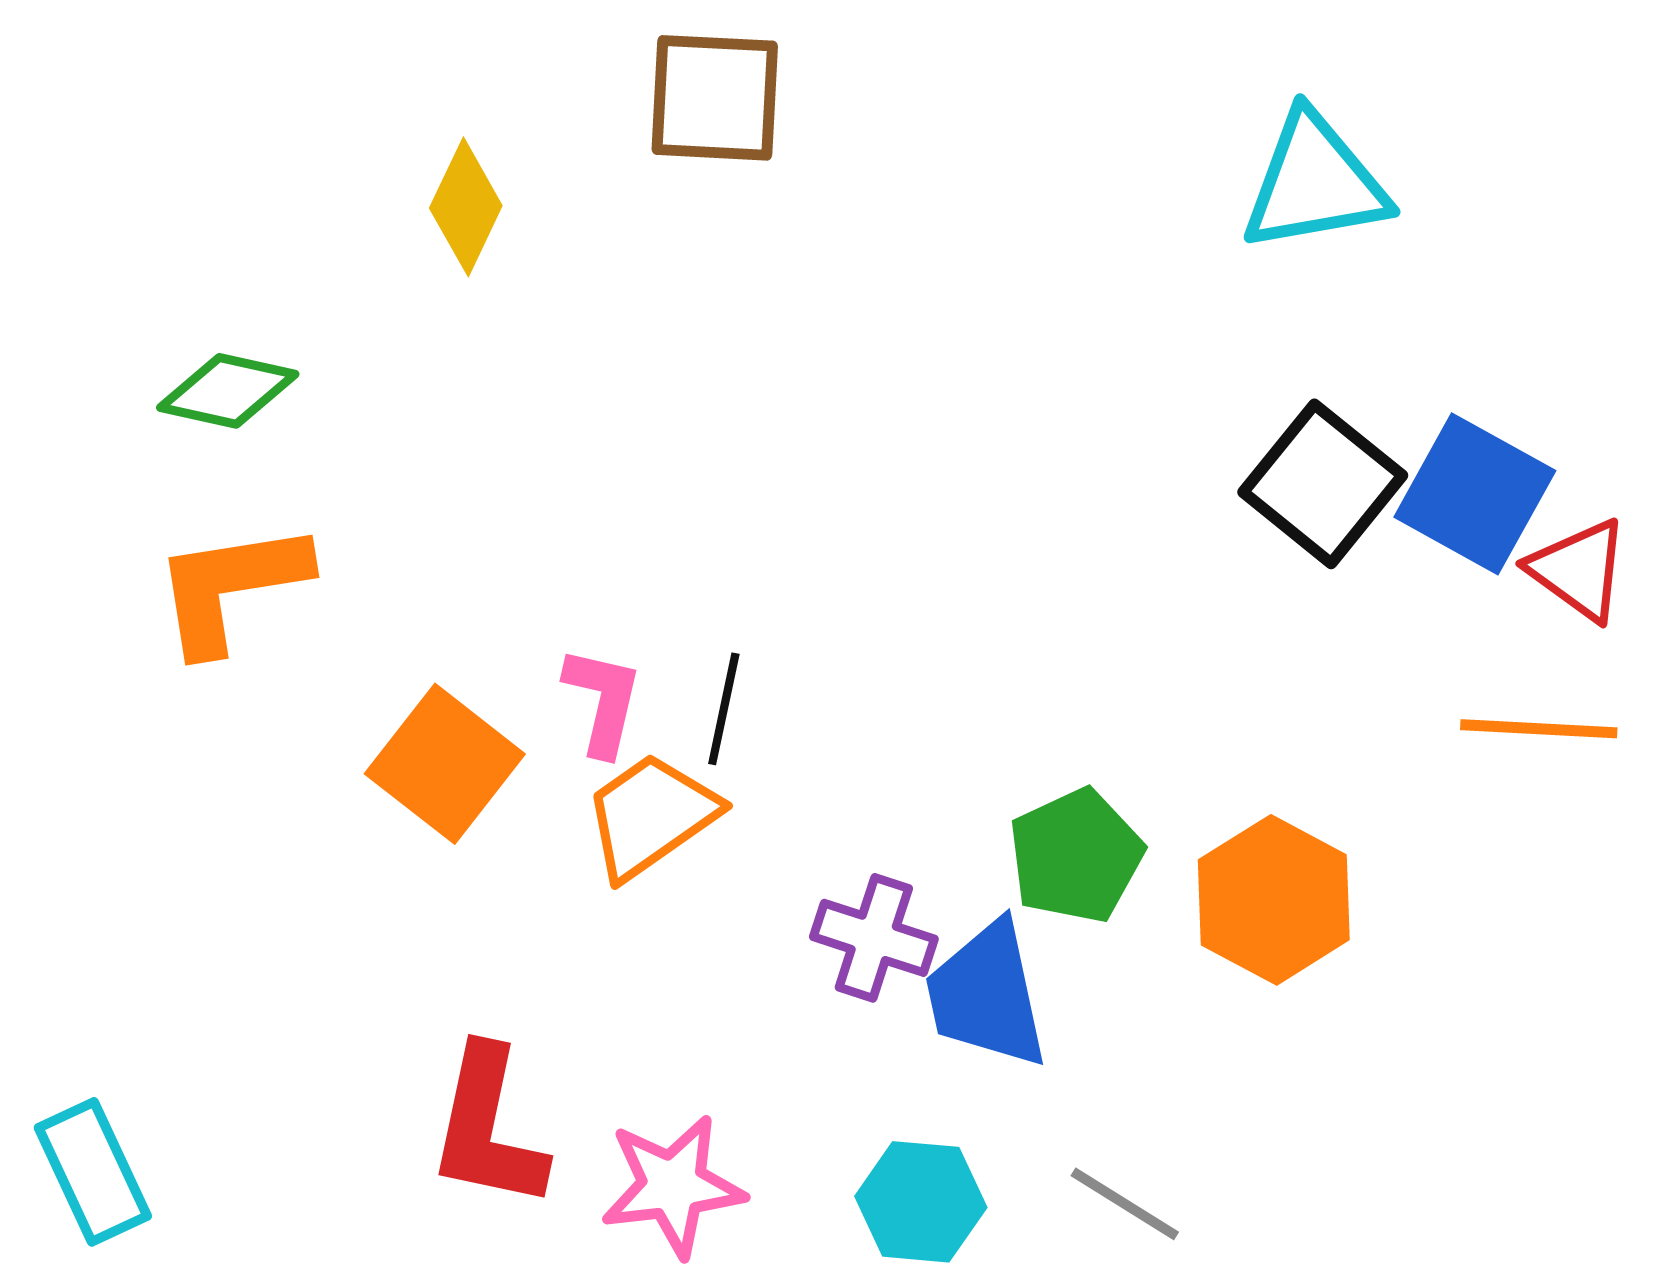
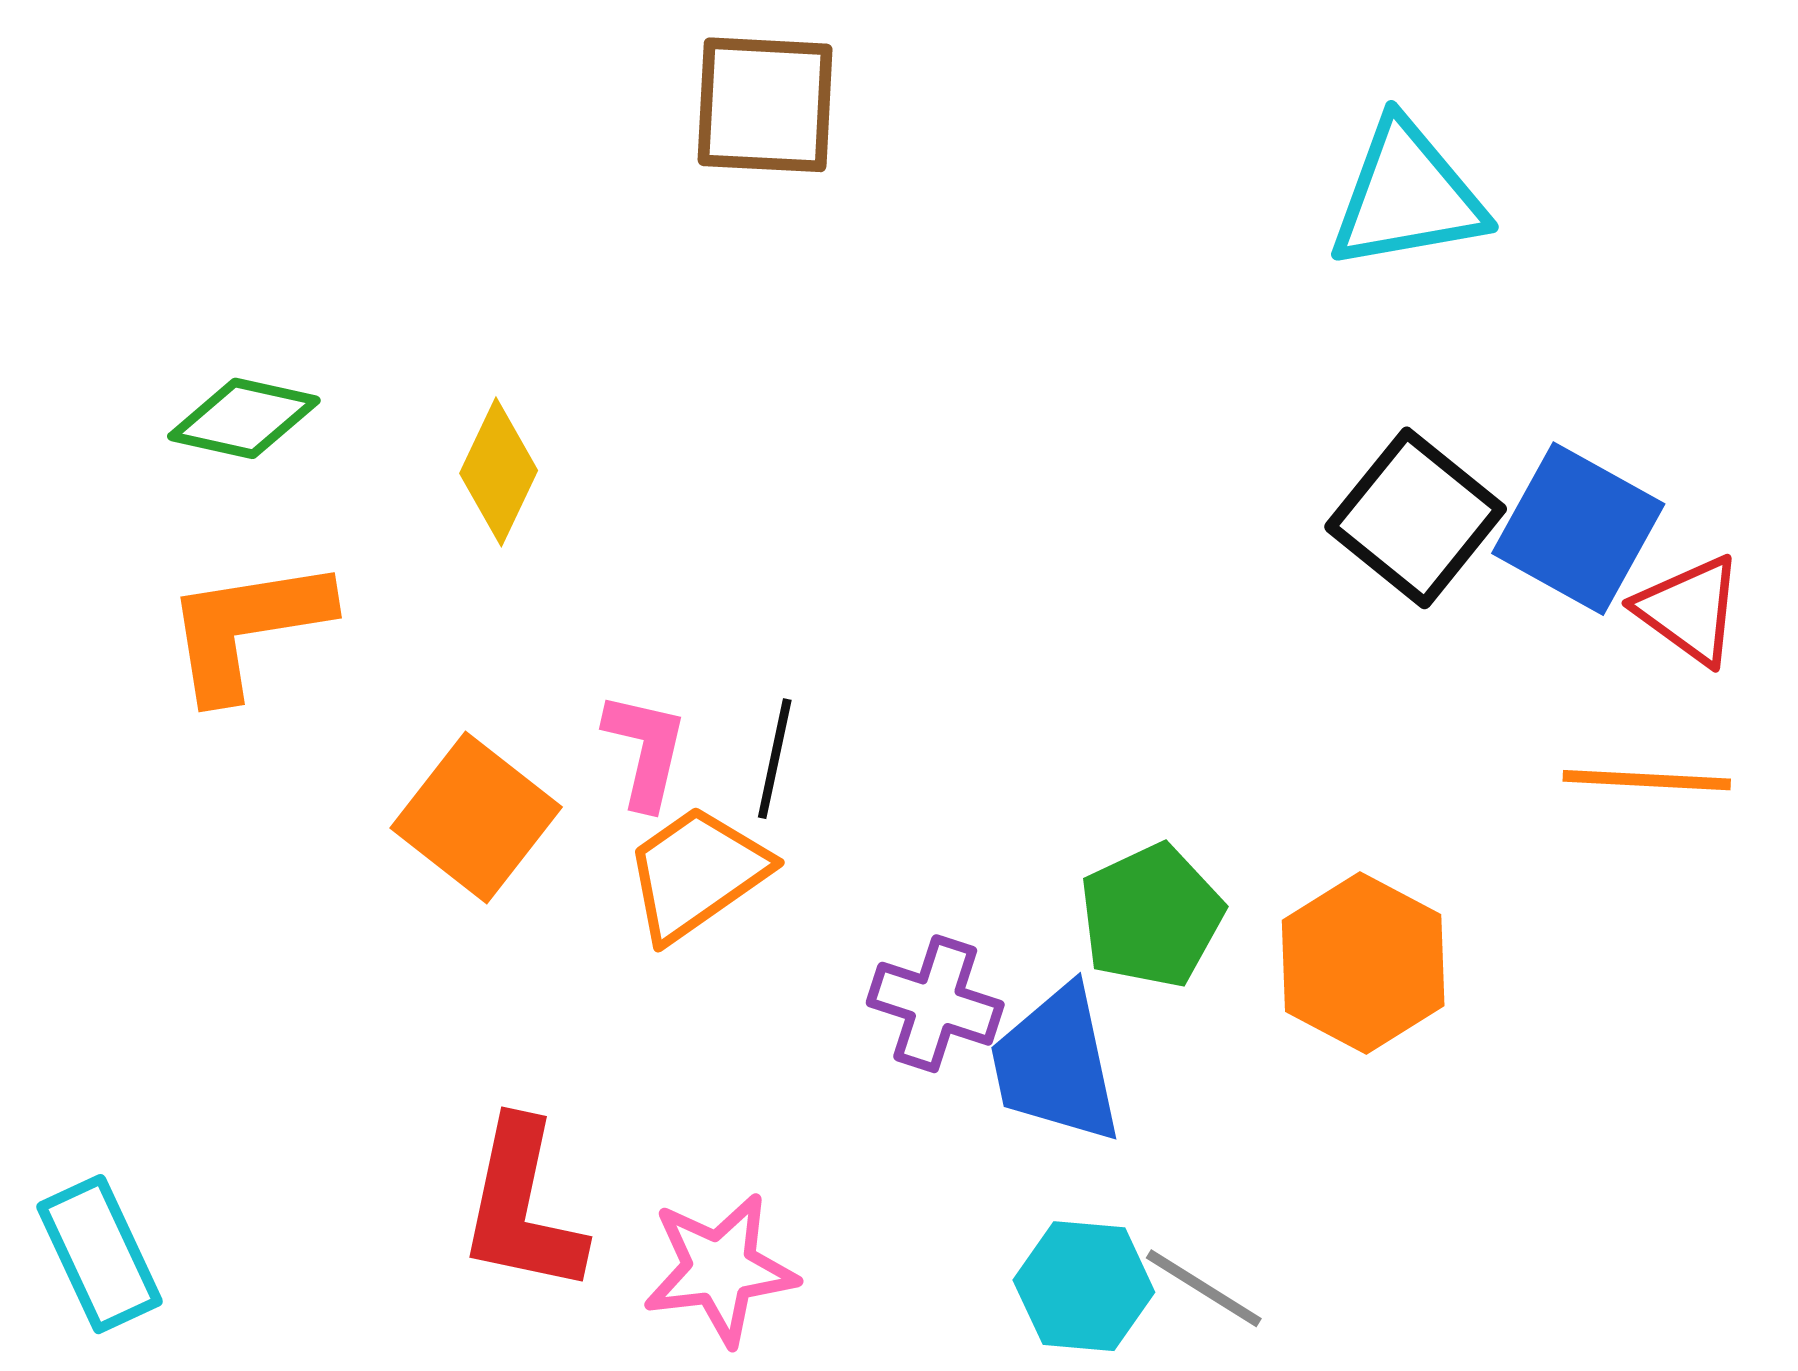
yellow diamond: (466, 207) -> (499, 472), moved
cyan hexagon: (921, 1202) -> (1084, 1286), moved

